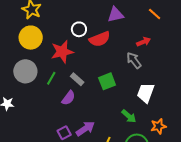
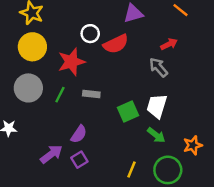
gray rectangle: (77, 79) -> (91, 94), turned -32
green square: (107, 81) -> (128, 111), moved
white trapezoid: (146, 93) -> (157, 106), moved
purple semicircle: (68, 98) -> (79, 134), moved
purple arrow: (85, 129) -> (51, 154), moved

